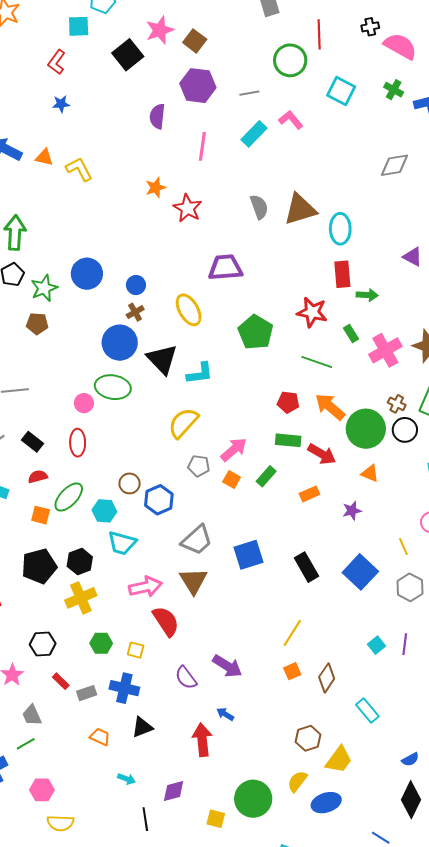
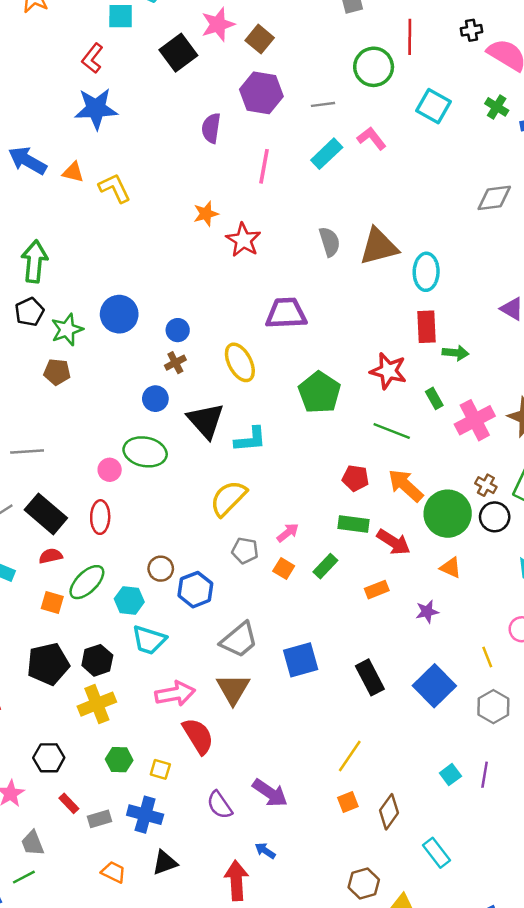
blue star: (61, 104) -> (96, 109), size x2.0
blue circle: (120, 343) -> (155, 399), size x0.6
black rectangle: (32, 442) -> (46, 514), size x1.6
pink arrow: (234, 450) -> (288, 533), size x0.7

